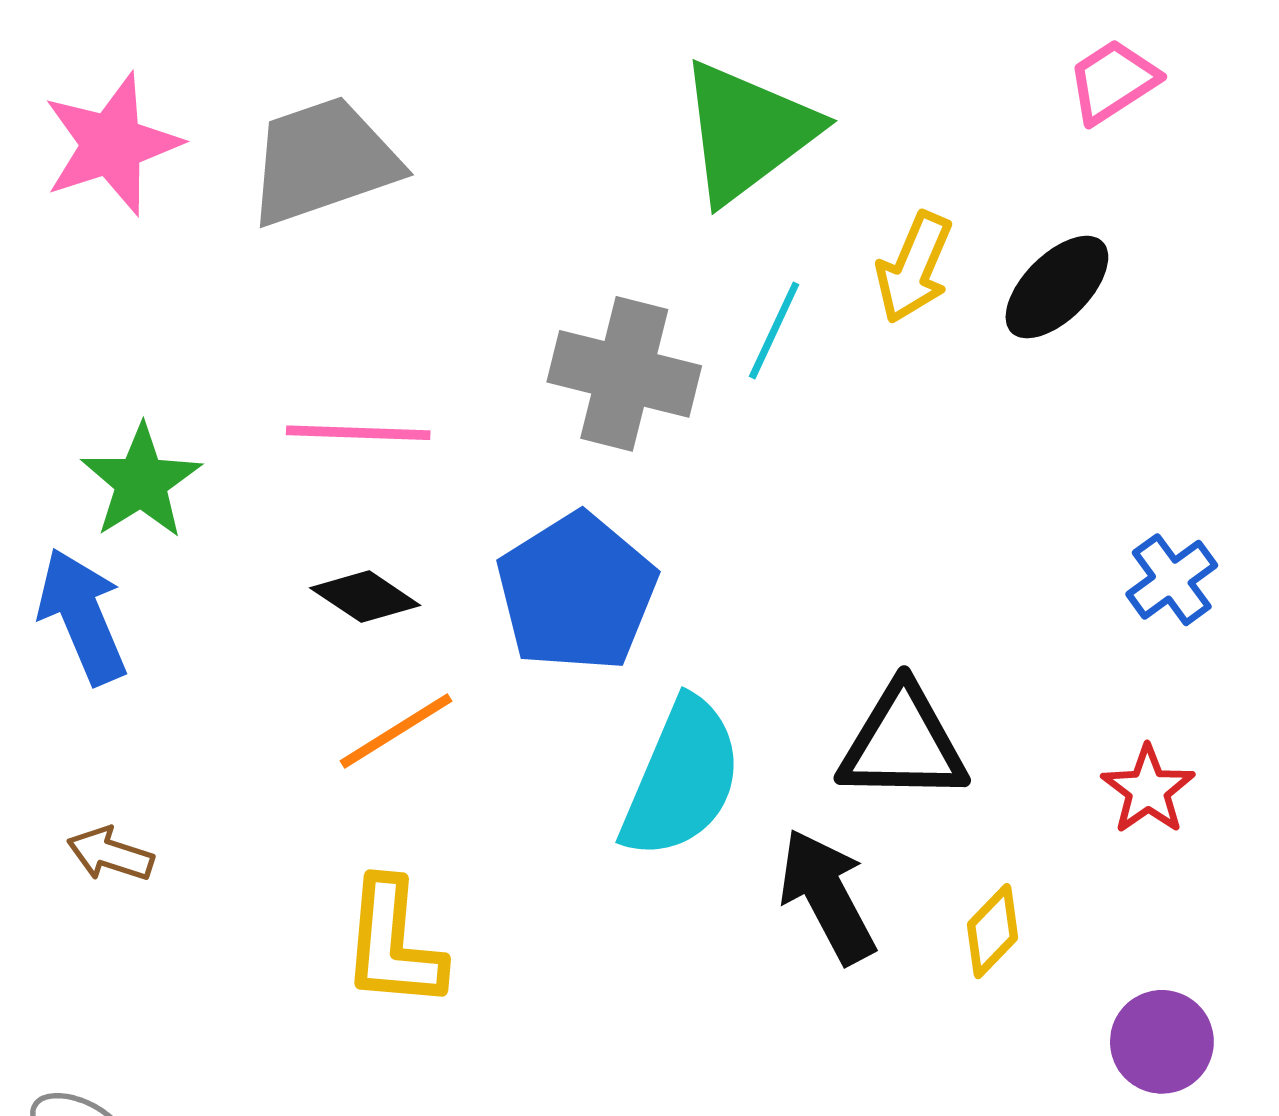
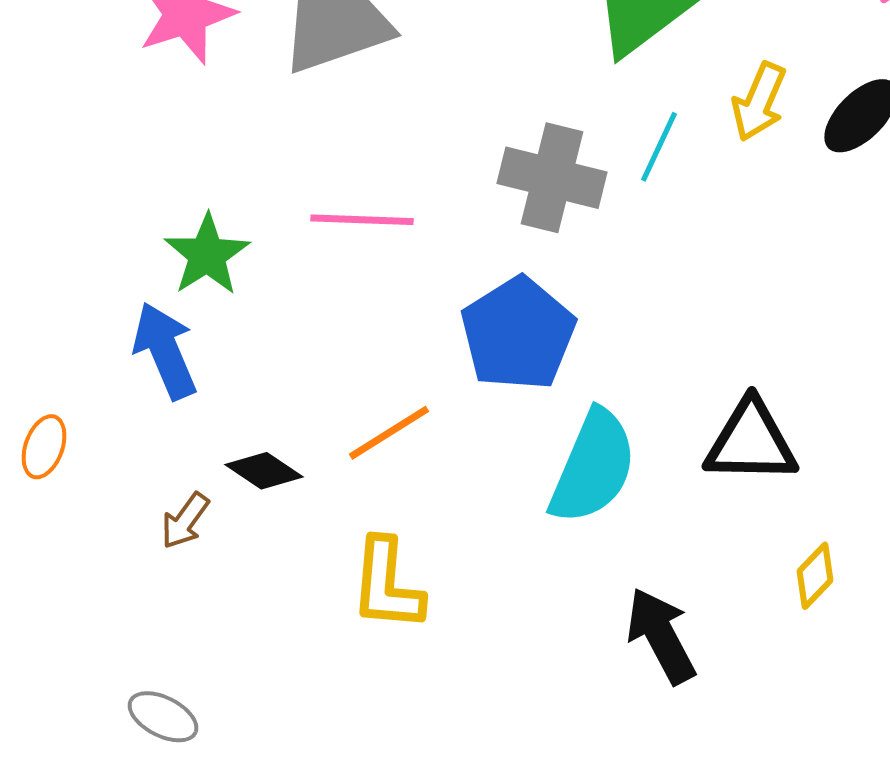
black diamond: (365, 597) -> (264, 471), moved
brown arrow: (110, 854) -> (185, 521), turned -72
black arrow: (827, 896) -> (661, 636), moved

